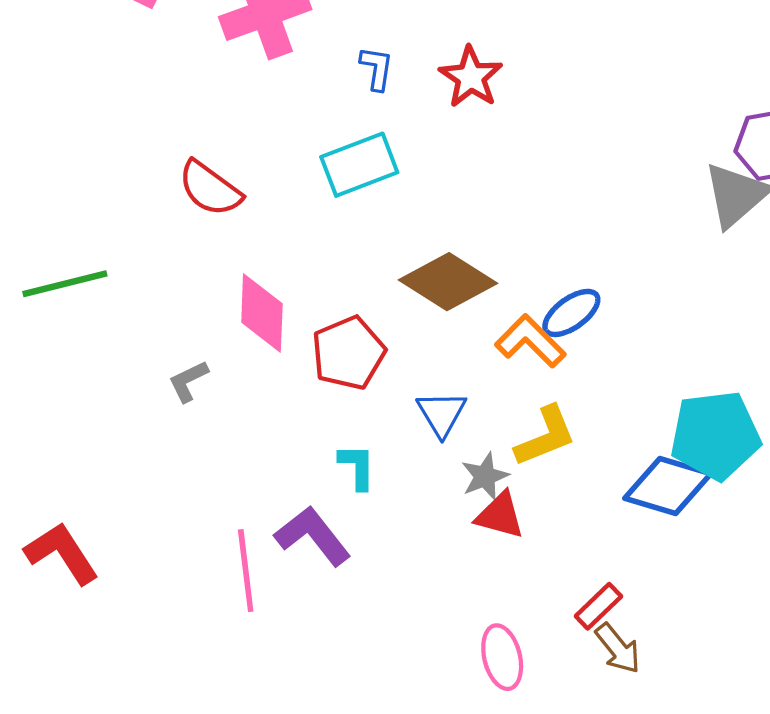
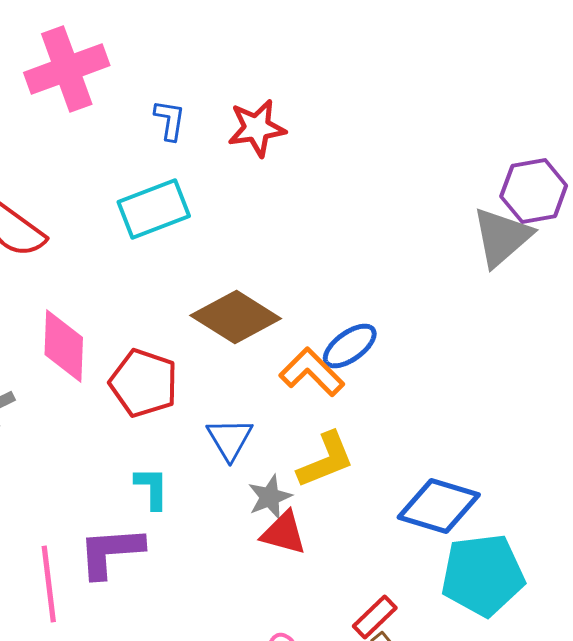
red star: (471, 77) -> (257, 128), turned 30
red pentagon: (348, 353) -> (144, 383), turned -30
cyan pentagon: (715, 435) -> (483, 575), moved
purple L-shape: (313, 536) -> (111, 552), turned -56

